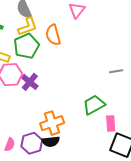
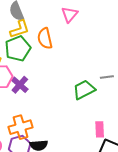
green trapezoid: (94, 105) -> (84, 90), moved
orange cross: (52, 123) -> (20, 127), moved

